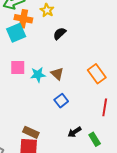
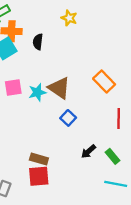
yellow star: (47, 10) -> (69, 18), moved
black semicircle: (60, 34) -> (38, 42), moved, turned -32
brown triangle: (57, 74) -> (59, 88), size x1.5

